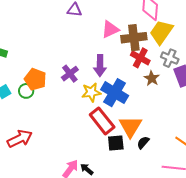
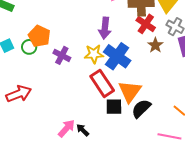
purple cross: (70, 74) -> (62, 55), moved, turned -30
black semicircle: (143, 143) -> (141, 109), size x1.5

